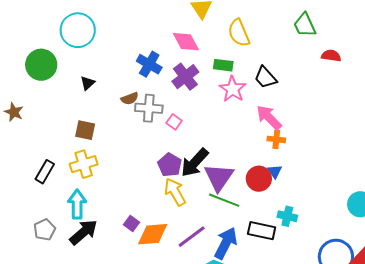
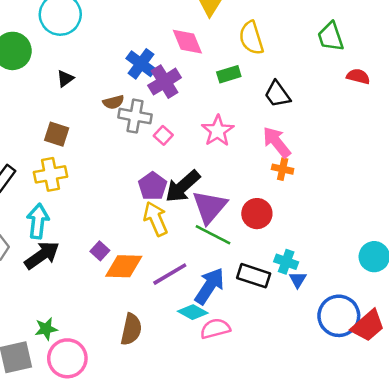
green rectangle: (223, 65) -> (229, 74), turned -30
purple cross: (185, 77) -> (165, 82), moved
pink star: (233, 89) -> (218, 131), moved
blue triangle: (275, 171) -> (298, 280), moved

